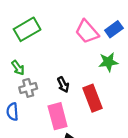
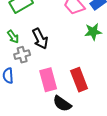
black arrow: (63, 85) -> (40, 39), moved, size x1.5
red rectangle: (92, 98) -> (79, 80), moved

